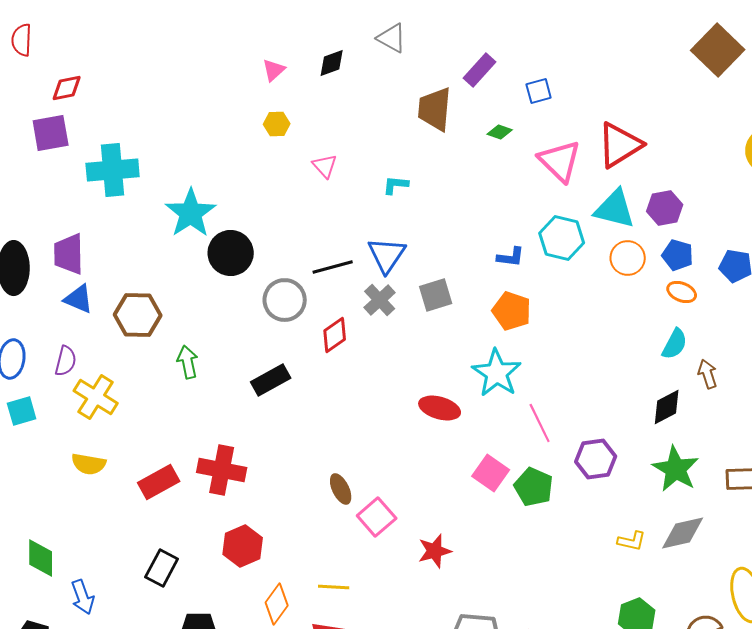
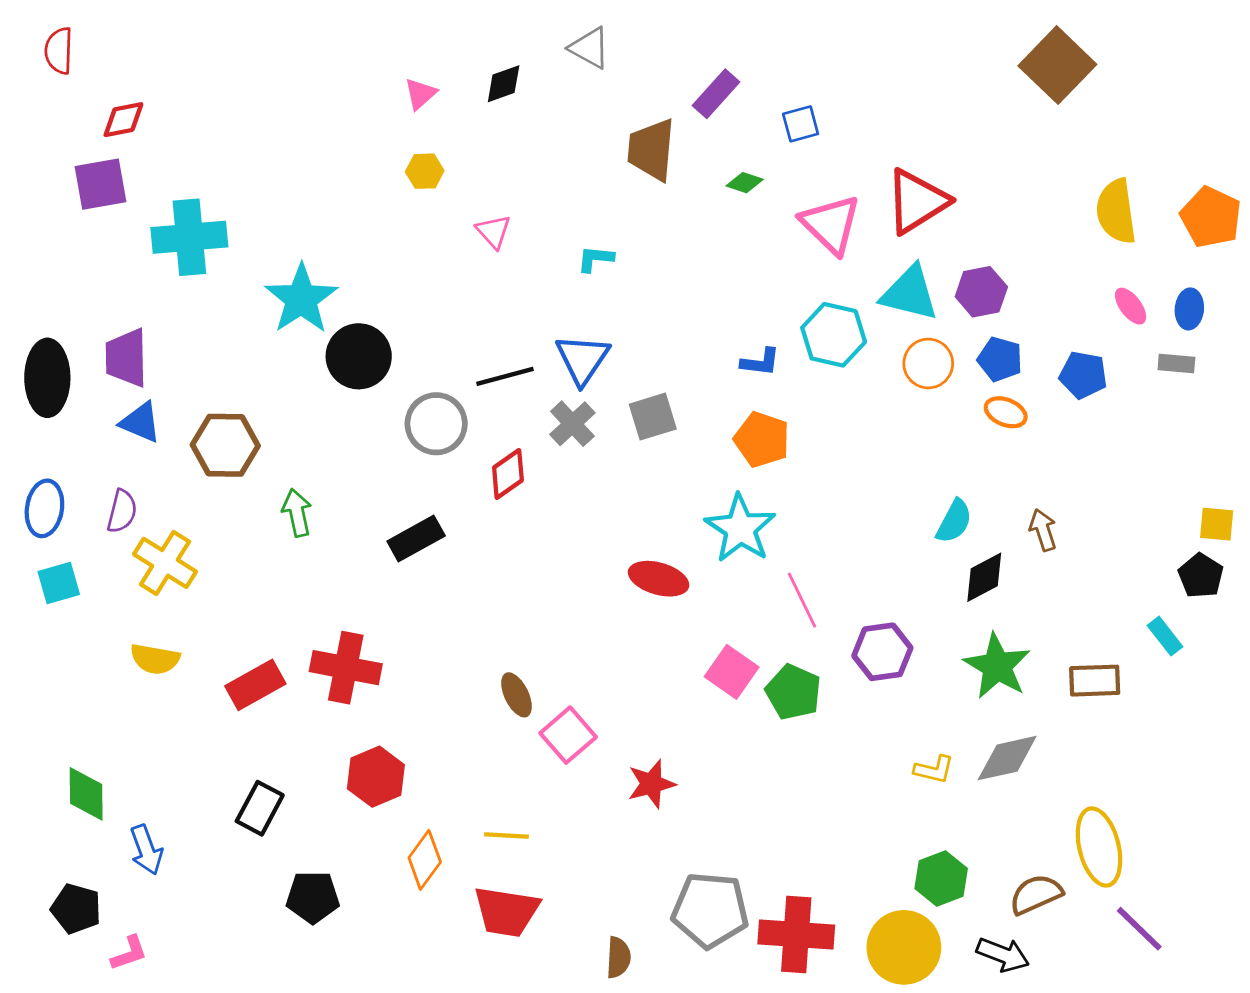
cyan semicircle: (675, 344) -> (954, 521), moved

